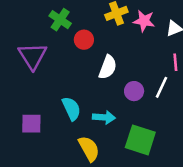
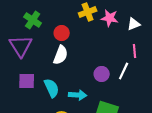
green cross: (60, 20) -> (33, 20), moved
white semicircle: (108, 67) -> (61, 55), moved
purple square: (31, 124) -> (27, 81), moved

